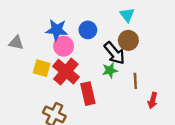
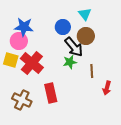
blue circle: (88, 30) -> (63, 27), moved
pink circle: (64, 46) -> (19, 41), moved
red rectangle: (88, 94) -> (51, 93), moved

